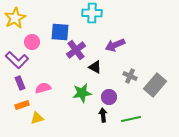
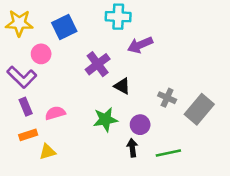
yellow star: (15, 18) -> (19, 23), turned 30
blue square: (60, 32) -> (64, 27), moved, turned -30
purple arrow: (115, 45) -> (140, 45), moved

